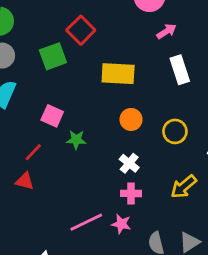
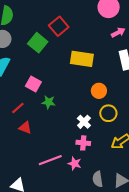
green square: (53, 56) -> (38, 43), turned -36
orange circle: (131, 119) -> (99, 91), moved
yellow circle: (175, 131) -> (108, 113), moved
red triangle: (25, 181) -> (25, 128), moved

